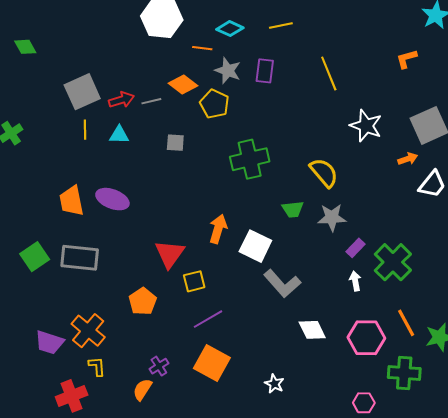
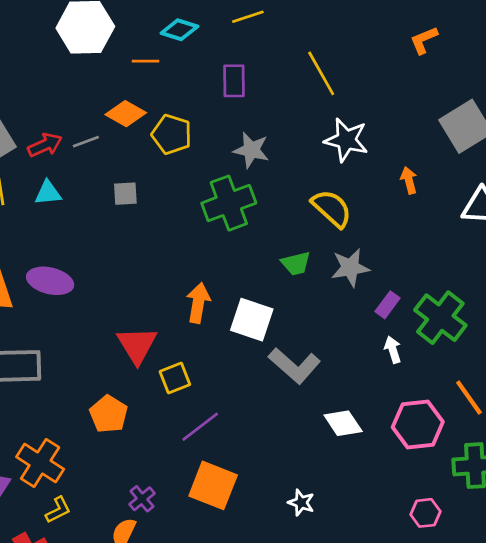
gray star: (228, 71) -> (251, 150), moved
white star: (366, 126) -> (346, 140), moved
orange arrow: (408, 159) -> (409, 180), moved, turned -78
yellow L-shape: (97, 366) -> (58, 510), turned 75

